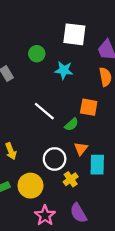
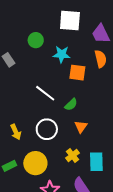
orange square: (89, 107) -> (77, 73), moved
white circle: (55, 159) -> (47, 129), moved
cyan rectangle: (97, 165) -> (96, 162), moved

